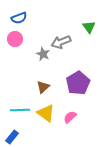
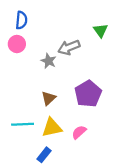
blue semicircle: (19, 18) -> (21, 20), turned -63
yellow triangle: (46, 113) -> (52, 128), turned -48
blue rectangle: (12, 137) -> (44, 155), moved

